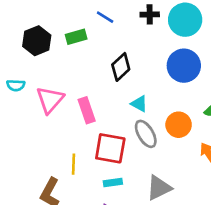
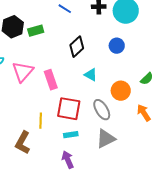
green rectangle: (76, 37) -> (36, 31), moved
blue circle: (184, 66) -> (117, 46), moved, size x0.6
gray ellipse: (146, 134) -> (102, 110), moved

